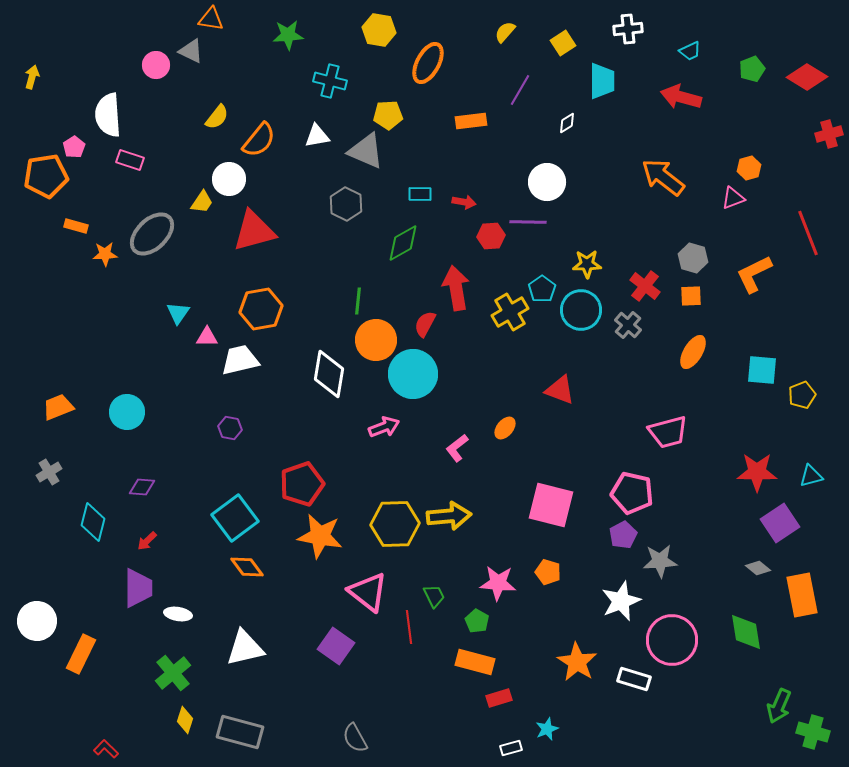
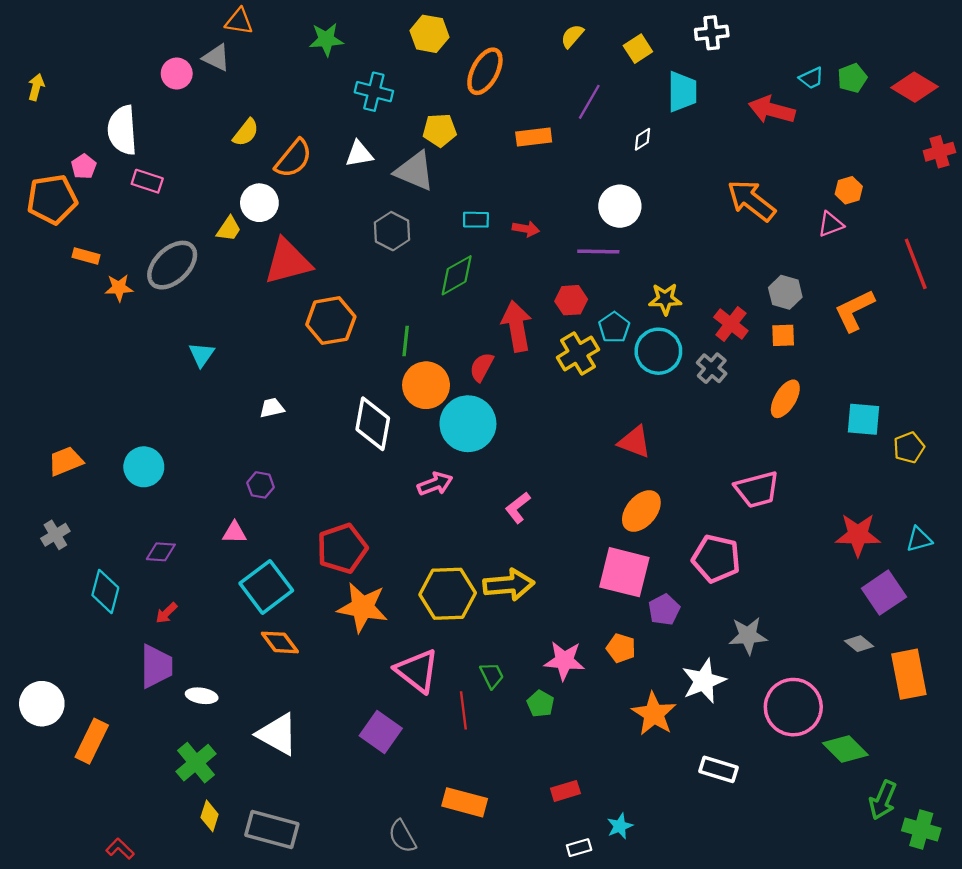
cyan trapezoid: (690, 51) -> (811, 78), moved
red hexagon: (491, 236) -> (571, 300), moved
orange hexagon: (261, 309) -> (331, 321), moved
pink triangle: (207, 337) -> (234, 533), moved
white trapezoid: (240, 360) -> (272, 408), size x0.6
orange ellipse: (505, 428) -> (641, 511), moved, size x1.6
purple pentagon: (623, 535) -> (664, 610), moved
green diamond: (746, 632) -> (845, 749), moved, turned -36
pink circle: (672, 640) -> (793, 707), moved
white triangle: (245, 648) -> (278, 734), turned 42
orange rectangle: (475, 662) -> (465, 802), moved
orange star: (577, 662) -> (654, 714), moved

